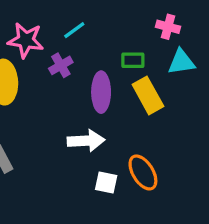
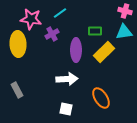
pink cross: (168, 27) -> (125, 11), moved
yellow rectangle: (148, 95) -> (104, 52), turned 75
white square: (106, 183) -> (66, 109), moved

